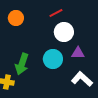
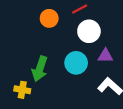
orange circle: (16, 18) -> (49, 18), moved

